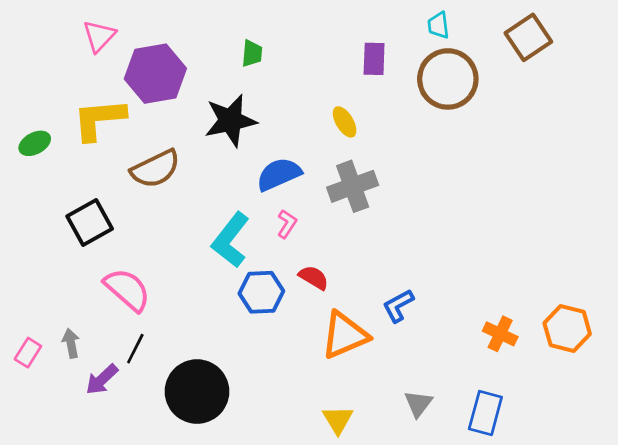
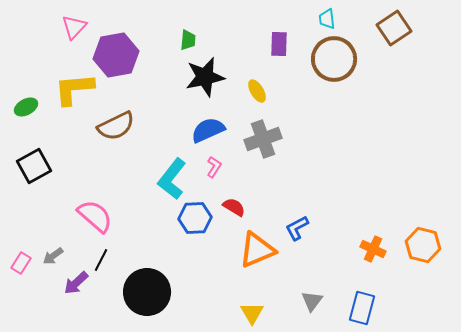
black star: (231, 121) -> (205, 77), moved
black square: (90, 222) -> (34, 166), moved
gray arrow: (71, 343) -> (53, 256), turned -115

